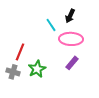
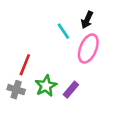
pink ellipse: (71, 39) -> (88, 49), turned -70
purple rectangle: (72, 63) -> (71, 90), moved

